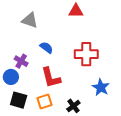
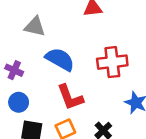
blue semicircle: (46, 48) -> (60, 59), size x1.6
purple cross: (21, 61) -> (14, 70), moved

